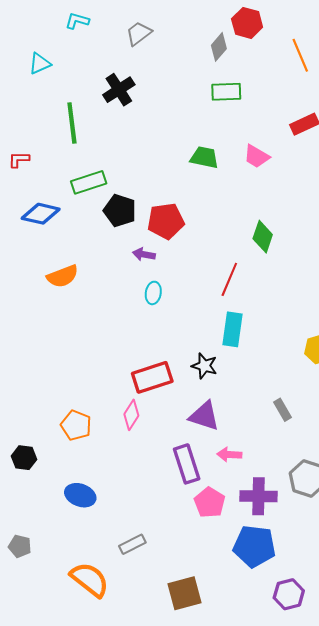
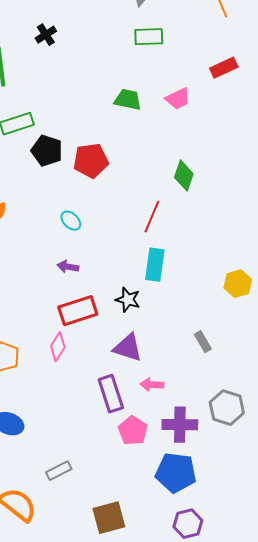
black cross: (119, 90) -> (46, 35), size x0.7
pink trapezoid: (256, 156) -> (178, 99), turned -56
purple arrow: (144, 254) -> (68, 267), moved
cyan ellipse: (153, 293) -> (71, 221), moved, turned -55
purple hexagon: (289, 594) -> (188, 524), moved

